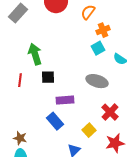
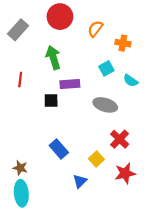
orange cross: (103, 30) -> (123, 43), moved, turned 32
green arrow: (35, 54) -> (53, 57), moved
red line: (20, 80) -> (20, 80), moved
purple rectangle: (65, 100) -> (70, 84), moved

